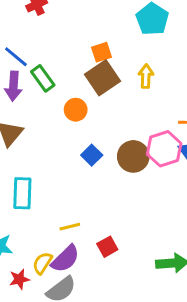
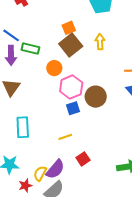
green rectangle: (43, 78) -> (30, 49), turned -36
pink hexagon: (164, 149) -> (71, 87), moved
blue square: (92, 155) -> (73, 108), moved, turned 32
yellow line: (70, 227) -> (65, 137), moved

